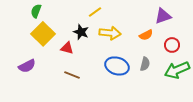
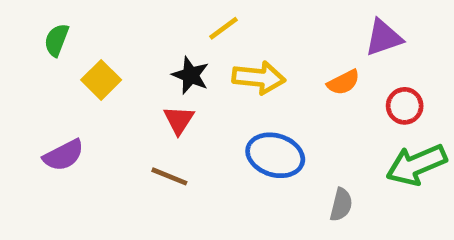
green semicircle: (36, 11) -> (56, 40), moved
yellow square: (43, 34) -> (101, 80), size x0.7
red triangle: (67, 48) -> (179, 120), moved, turned 48
gray semicircle: (145, 64) -> (341, 205), moved

